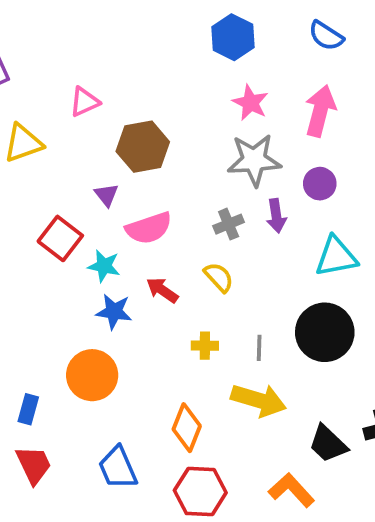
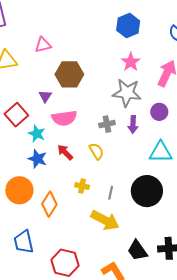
orange diamond: (187, 428) -> (49, 204), moved

